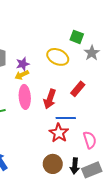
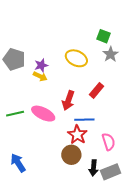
green square: (77, 37) -> (104, 36), moved
yellow arrow: (22, 75) -> (40, 76), turned -128
pink ellipse: (25, 97) -> (43, 114), moved, turned -60
brown circle: (53, 164) -> (71, 155), moved

